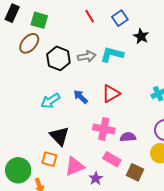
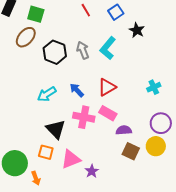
cyan L-shape: (112, 54) -> (108, 48), turned -65
gray arrow: (87, 56) -> (83, 50), turned -102
pink cross: (104, 129) -> (84, 117), moved
pink rectangle: (112, 159) -> (108, 113), moved
brown square: (135, 172) -> (131, 151), moved

